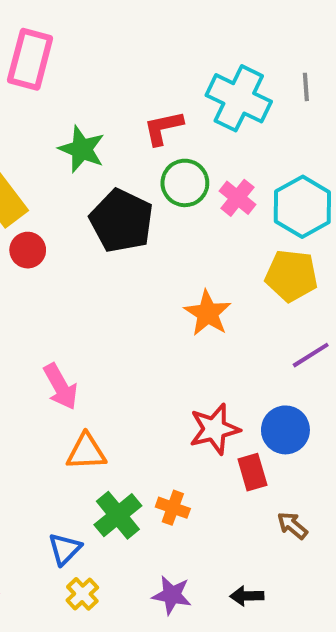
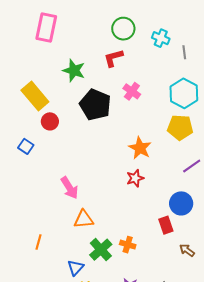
gray line: (306, 87) -> (184, 52), moved
cyan cross: (239, 98) -> (161, 38), moved, size x0.6
green circle: (185, 183) -> (123, 29), moved
pink cross: (238, 198) -> (132, 91), moved
red star: (214, 429) -> (135, 178), moved, size x0.7

